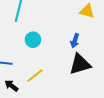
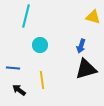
yellow line: (35, 75) -> (42, 80), turned -60

